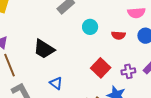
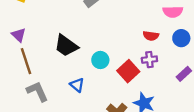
cyan circle: (90, 27) -> (100, 60), moved
purple cross: (128, 71) -> (149, 60), moved

